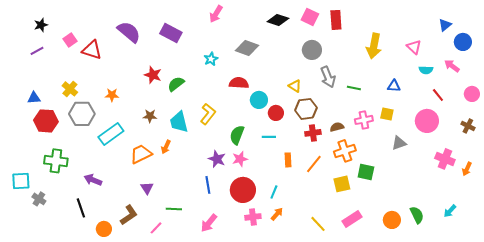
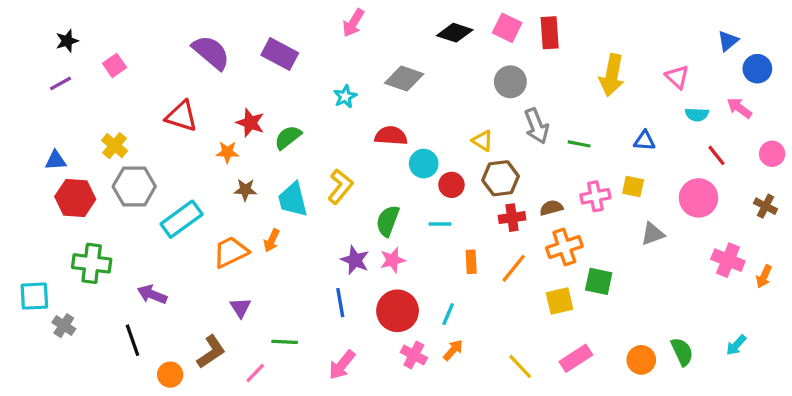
red triangle: (92, 50) -> (182, 116), moved
orange star: (112, 95) -> (227, 152), moved
pink cross: (253, 217) -> (414, 355), turned 35

